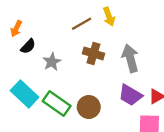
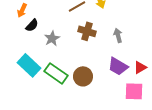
gray arrow: (130, 58) -> (118, 35), size x0.6

